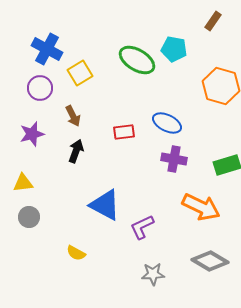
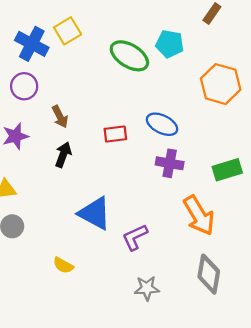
yellow square: (80, 73) -> (68, 31), moved
orange arrow: (201, 207) -> (199, 215), turned 33
gray diamond: (210, 261) -> (209, 274), turned 69

